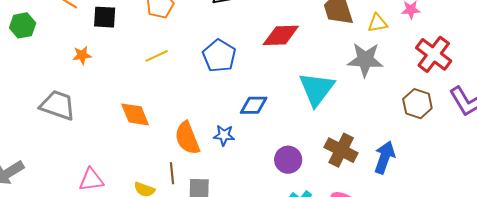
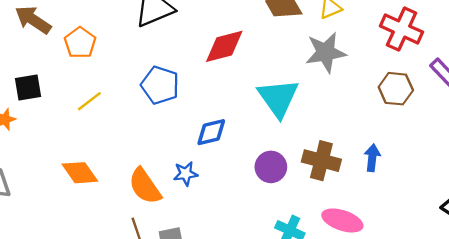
black square: (105, 17) -> (28, 87), moved
blue arrow: (384, 157) -> (372, 158), size x0.7
purple circle: (288, 160) -> (271, 167), moved

